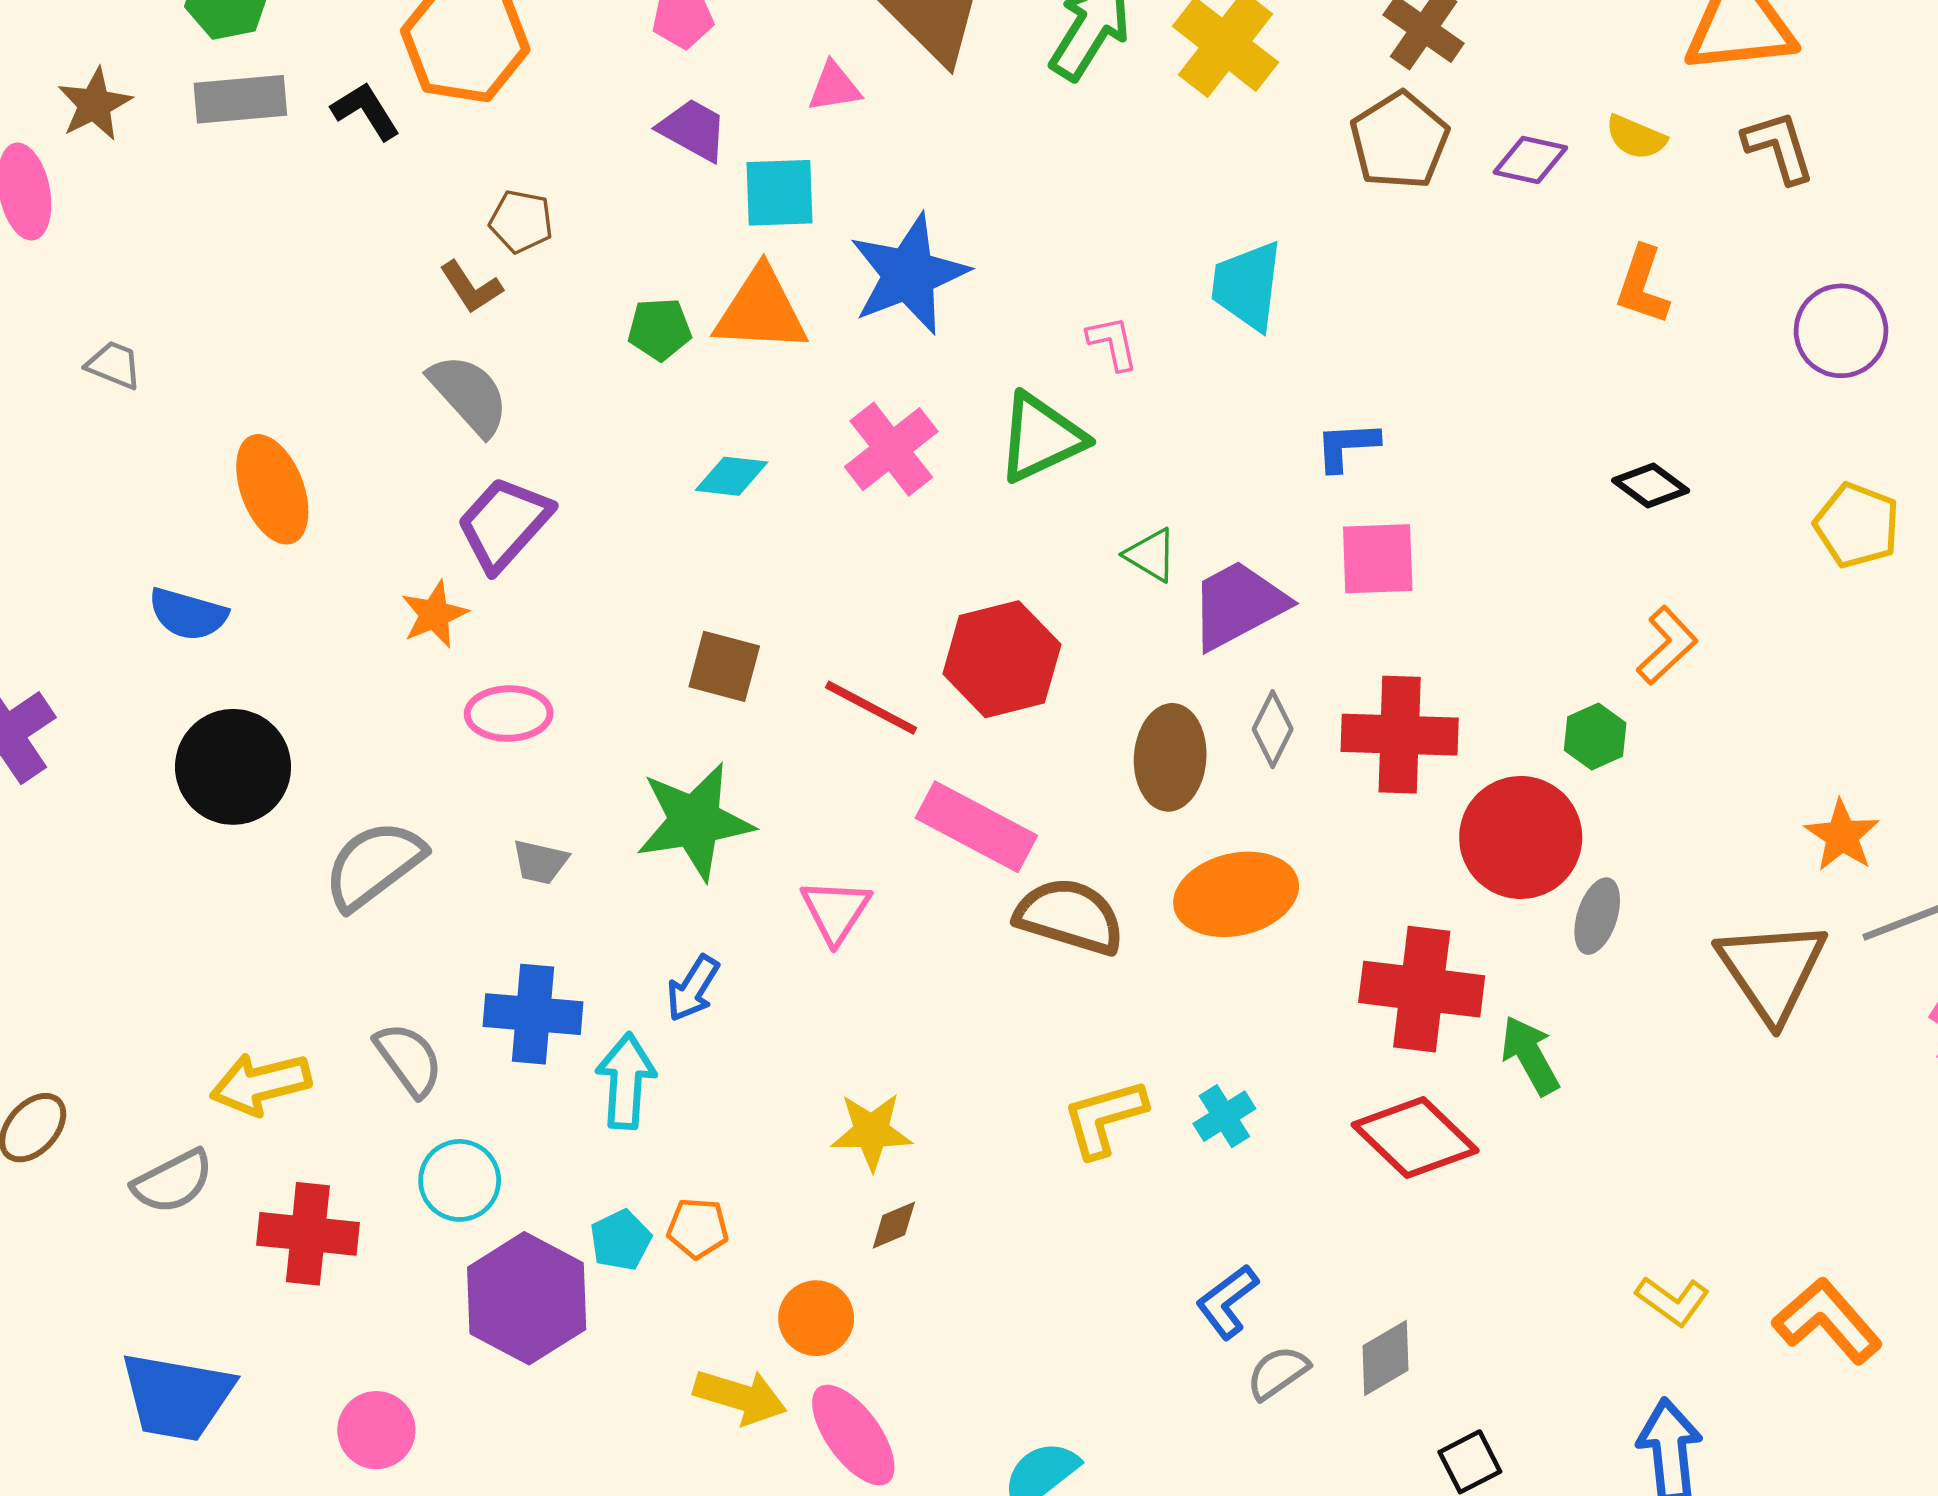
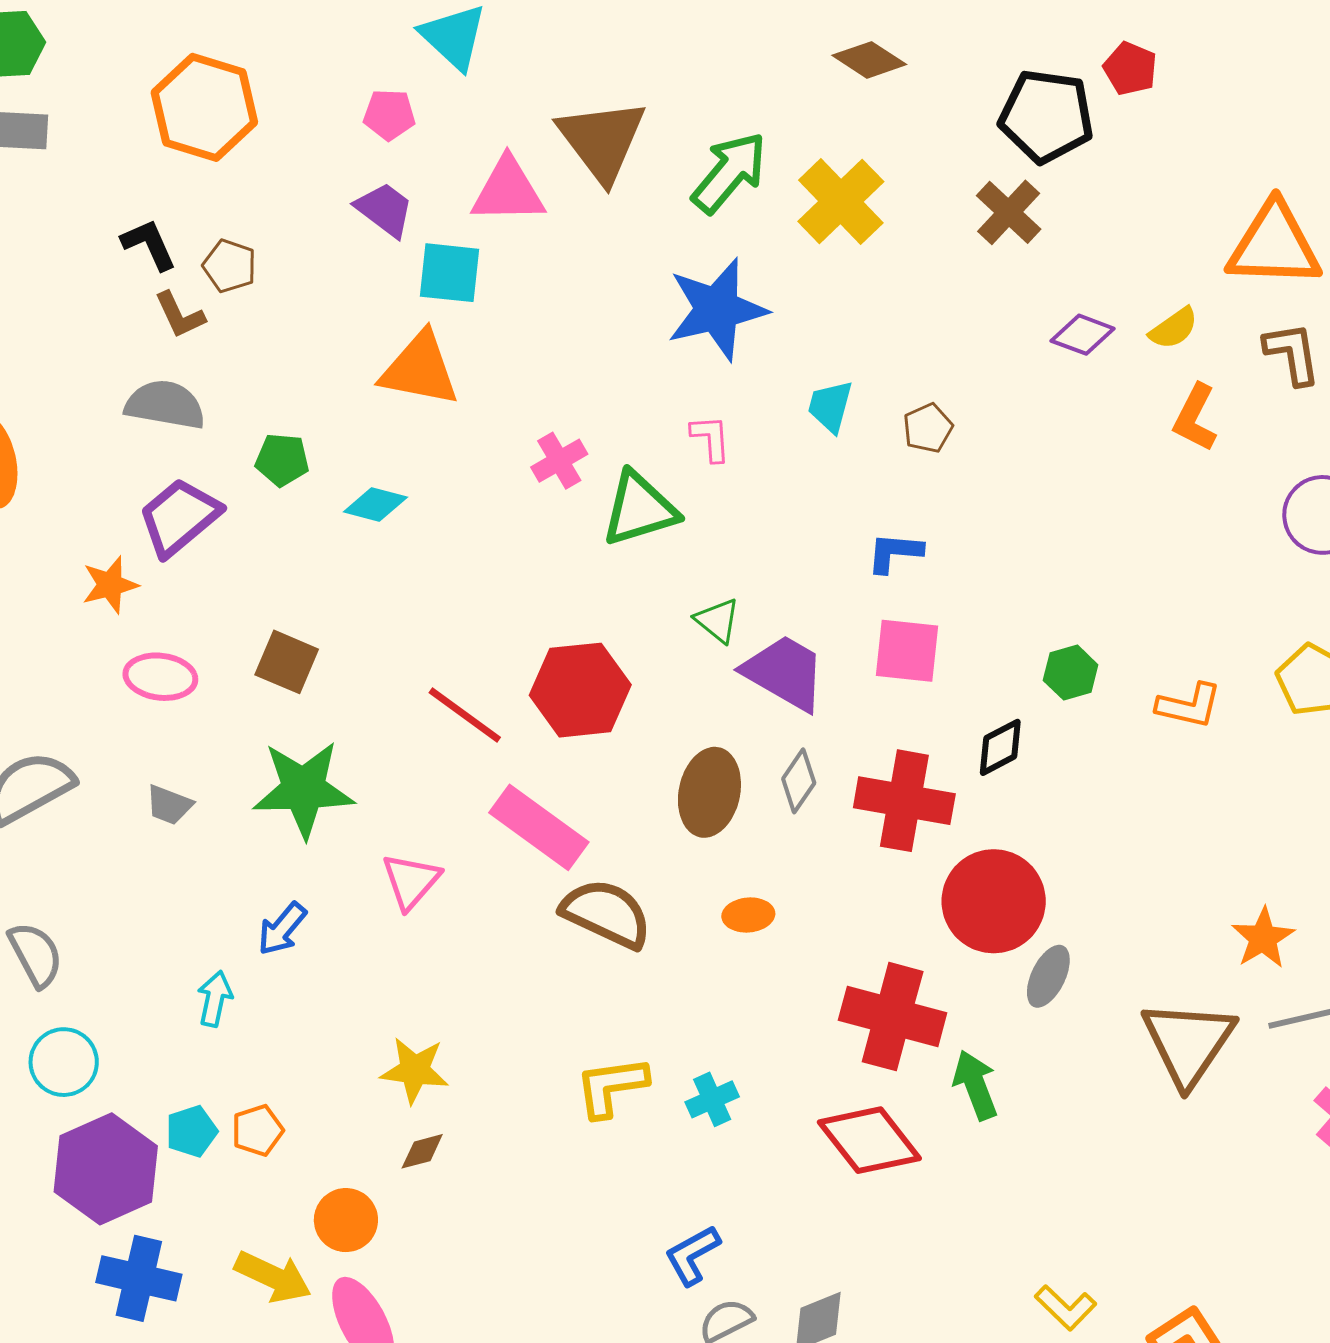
pink triangle: (834, 87) -> (508, 191), size x1.6
black L-shape: (366, 111) -> (149, 244), moved
yellow semicircle: (1636, 137) -> (1174, 328), turned -66
brown pentagon: (1399, 141) -> (928, 428), moved, size x0.6
blue star: (909, 274) -> (717, 309), moved
orange L-shape: (1642, 285) -> (1195, 418), moved
cyan trapezoid: (1247, 286) -> (830, 406), size x0.7
green pentagon: (660, 329) -> (282, 460), moved
gray semicircle: (469, 395) -> (165, 405), turned -46
pink cross: (891, 449) -> (559, 461), moved, size x0.7
black diamond: (1651, 486) -> (1000, 747), moved, turned -72
purple trapezoid: (1238, 605) -> (785, 673), turned 50
orange L-shape: (1667, 645) -> (1189, 706), moved, turned 48
brown square: (724, 666) -> (287, 662), moved
green hexagon: (1595, 737) -> (1071, 673), moved
orange ellipse: (1236, 894) -> (748, 915), size x0.5
blue cross: (533, 1014) -> (139, 1278), moved
cyan arrow: (626, 1081) -> (215, 999), size x0.7
orange pentagon: (698, 1228) -> (258, 1130), turned -30

